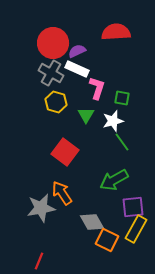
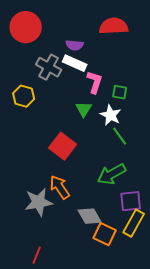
red circle: (53, 43) -> (26, 27), moved
purple semicircle: (77, 51) -> (75, 45), turned -150
yellow hexagon: (56, 102) -> (24, 96), moved
white star: (113, 121) -> (111, 115), turned -30

